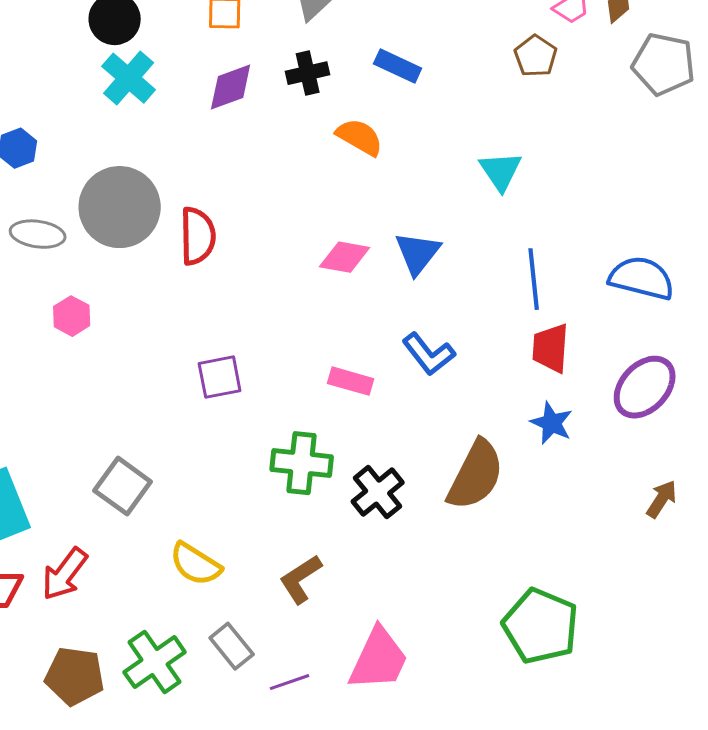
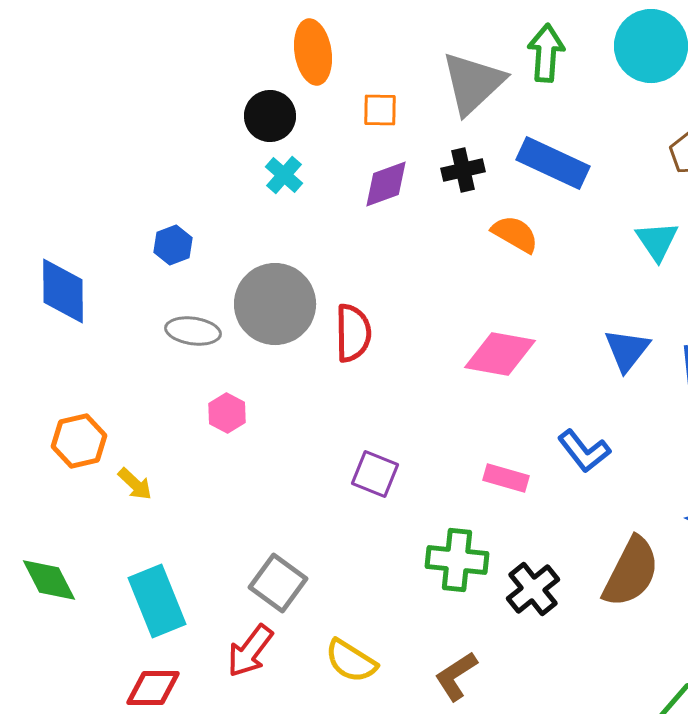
blue rectangle: (398, 66) -> (553, 163), size x1.5
cyan cross: (129, 78) -> (284, 175), size x0.7
cyan triangle: (501, 171) -> (657, 241), moved
blue triangle: (418, 253) -> (627, 350), moved
pink diamond: (345, 257) -> (500, 354), size x1.4
purple square: (220, 377) -> (375, 474), turned 33
red arrow: (65, 574) -> (250, 651), moved

